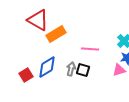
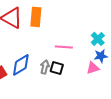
orange rectangle: (56, 34) -> (36, 17), moved, turned -54

